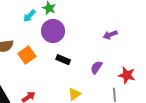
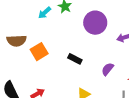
purple circle: (53, 31) -> (95, 23), moved

